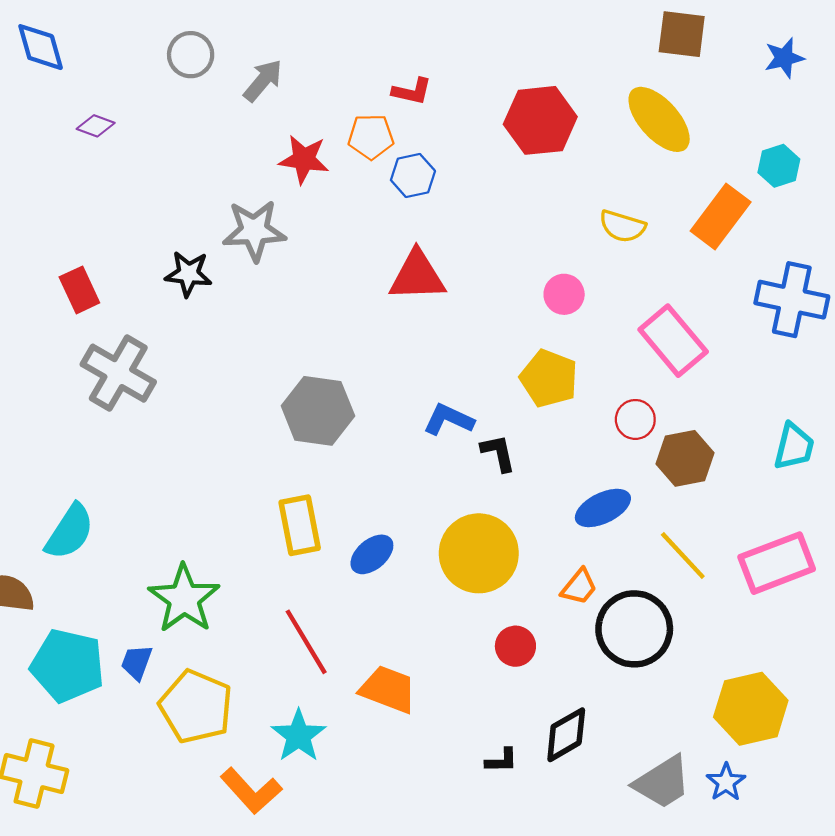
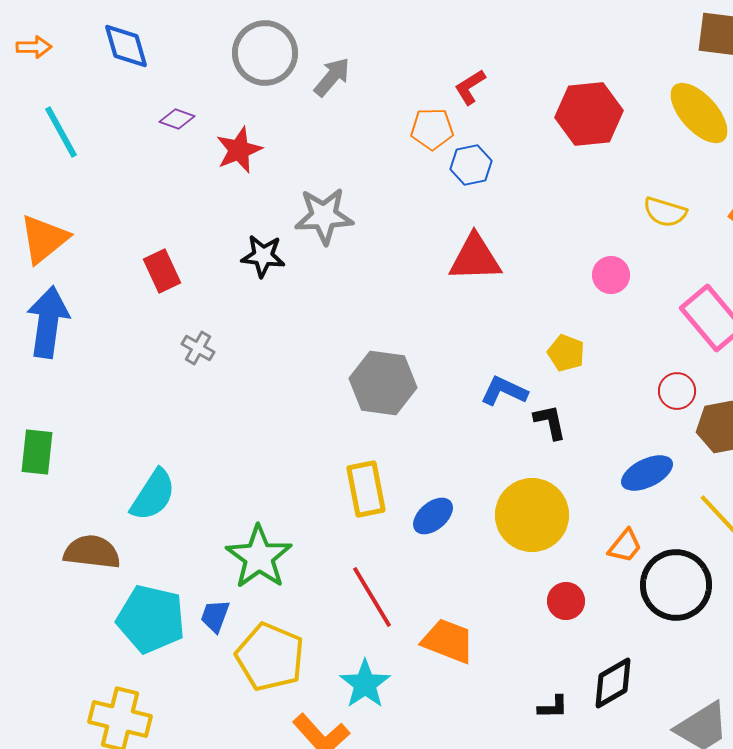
gray circle: (191, 55) -> (265, 53), size x1.5
red L-shape: (412, 91) -> (470, 87), turned 135
red star: (304, 159) -> (239, 150), moved, turned -30
gray cross: (118, 373) -> (198, 348), size x0.5
yellow pentagon: (549, 378) -> (566, 353), moved, size x0.7

